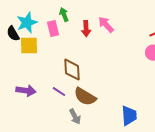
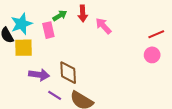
green arrow: (64, 15) -> (60, 16), turned 80
red arrow: (86, 29) -> (83, 13), moved
purple arrow: (26, 91) -> (39, 75), moved

